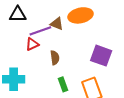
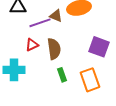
red triangle: (32, 44) -> (32, 45), moved
brown semicircle: (55, 58) -> (54, 49), size x1.5

